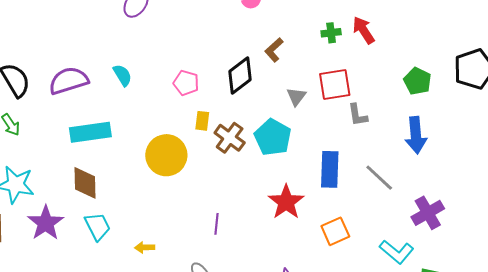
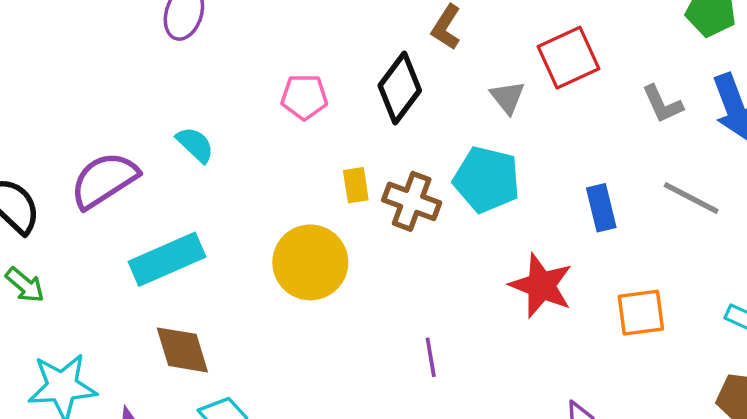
pink pentagon: (186, 83) -> (304, 97), moved
gray L-shape: (358, 115) -> (662, 104), moved
blue rectangle: (330, 169) -> (601, 208), size x0.7
orange square: (335, 231) -> (641, 313), turned 32

